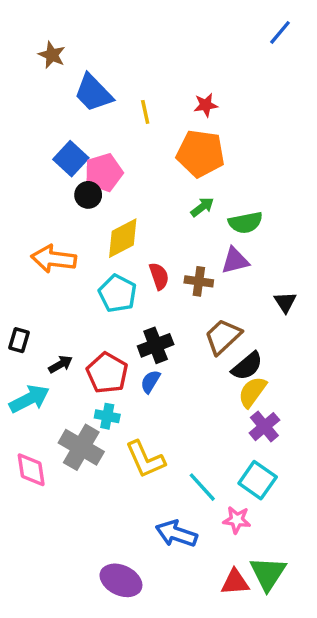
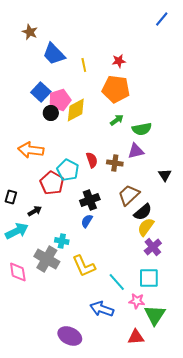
yellow diamond: (123, 238) -> (76, 110), moved
red pentagon: (107, 373) -> (52, 183), moved
cyan square: (258, 480) -> (149, 278), turned -35
green triangle: (268, 573) -> (155, 315), moved

